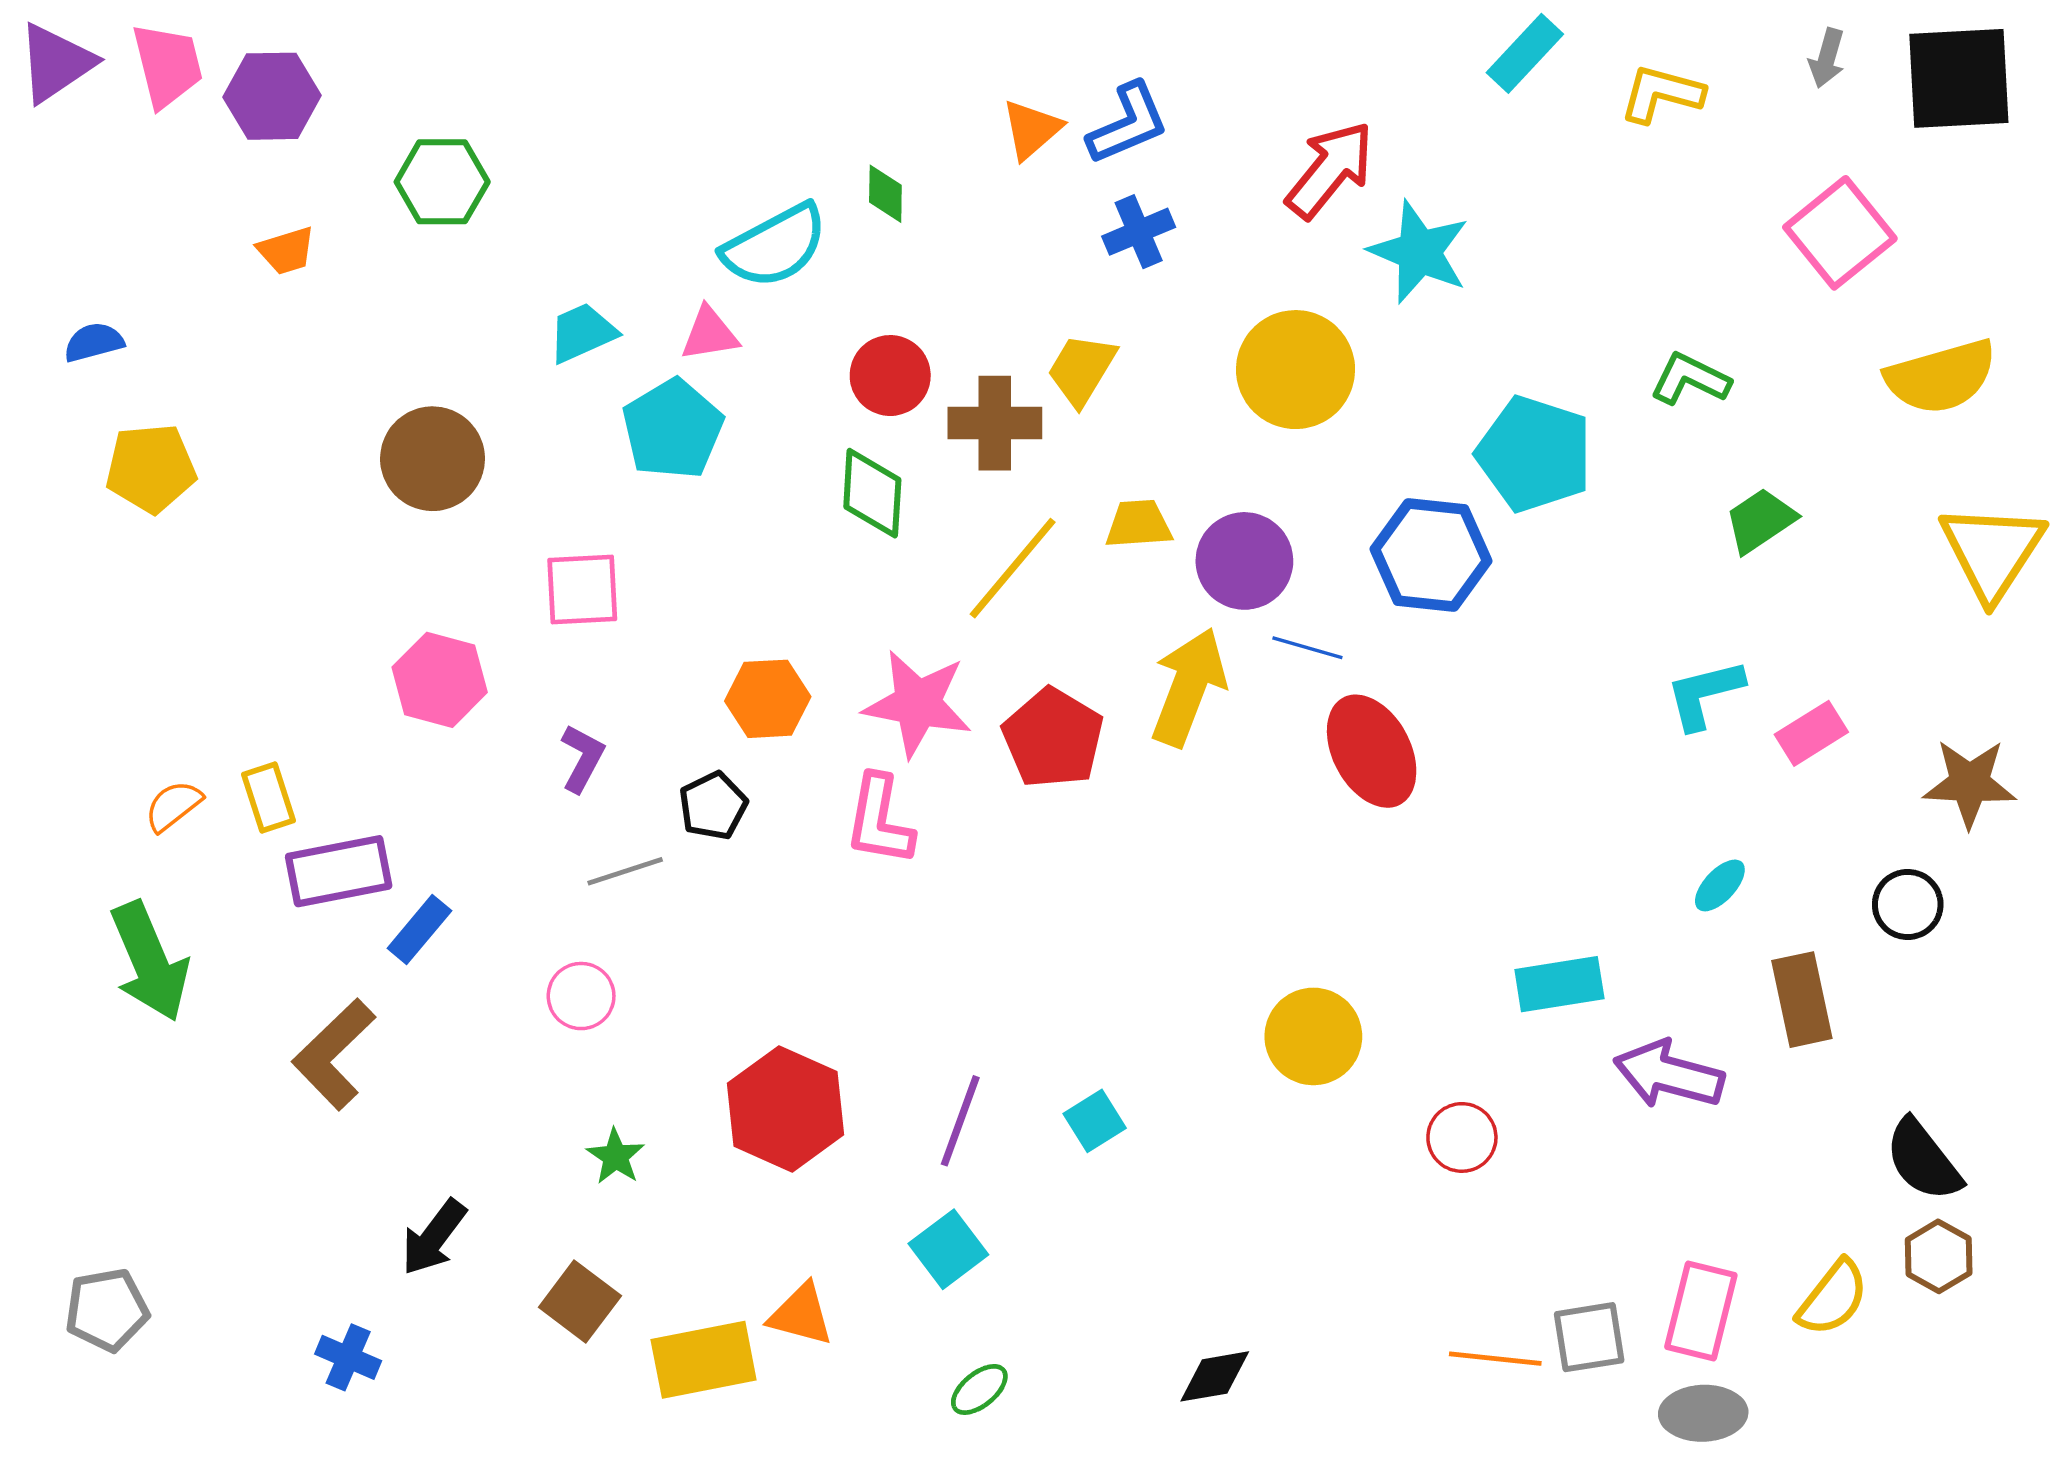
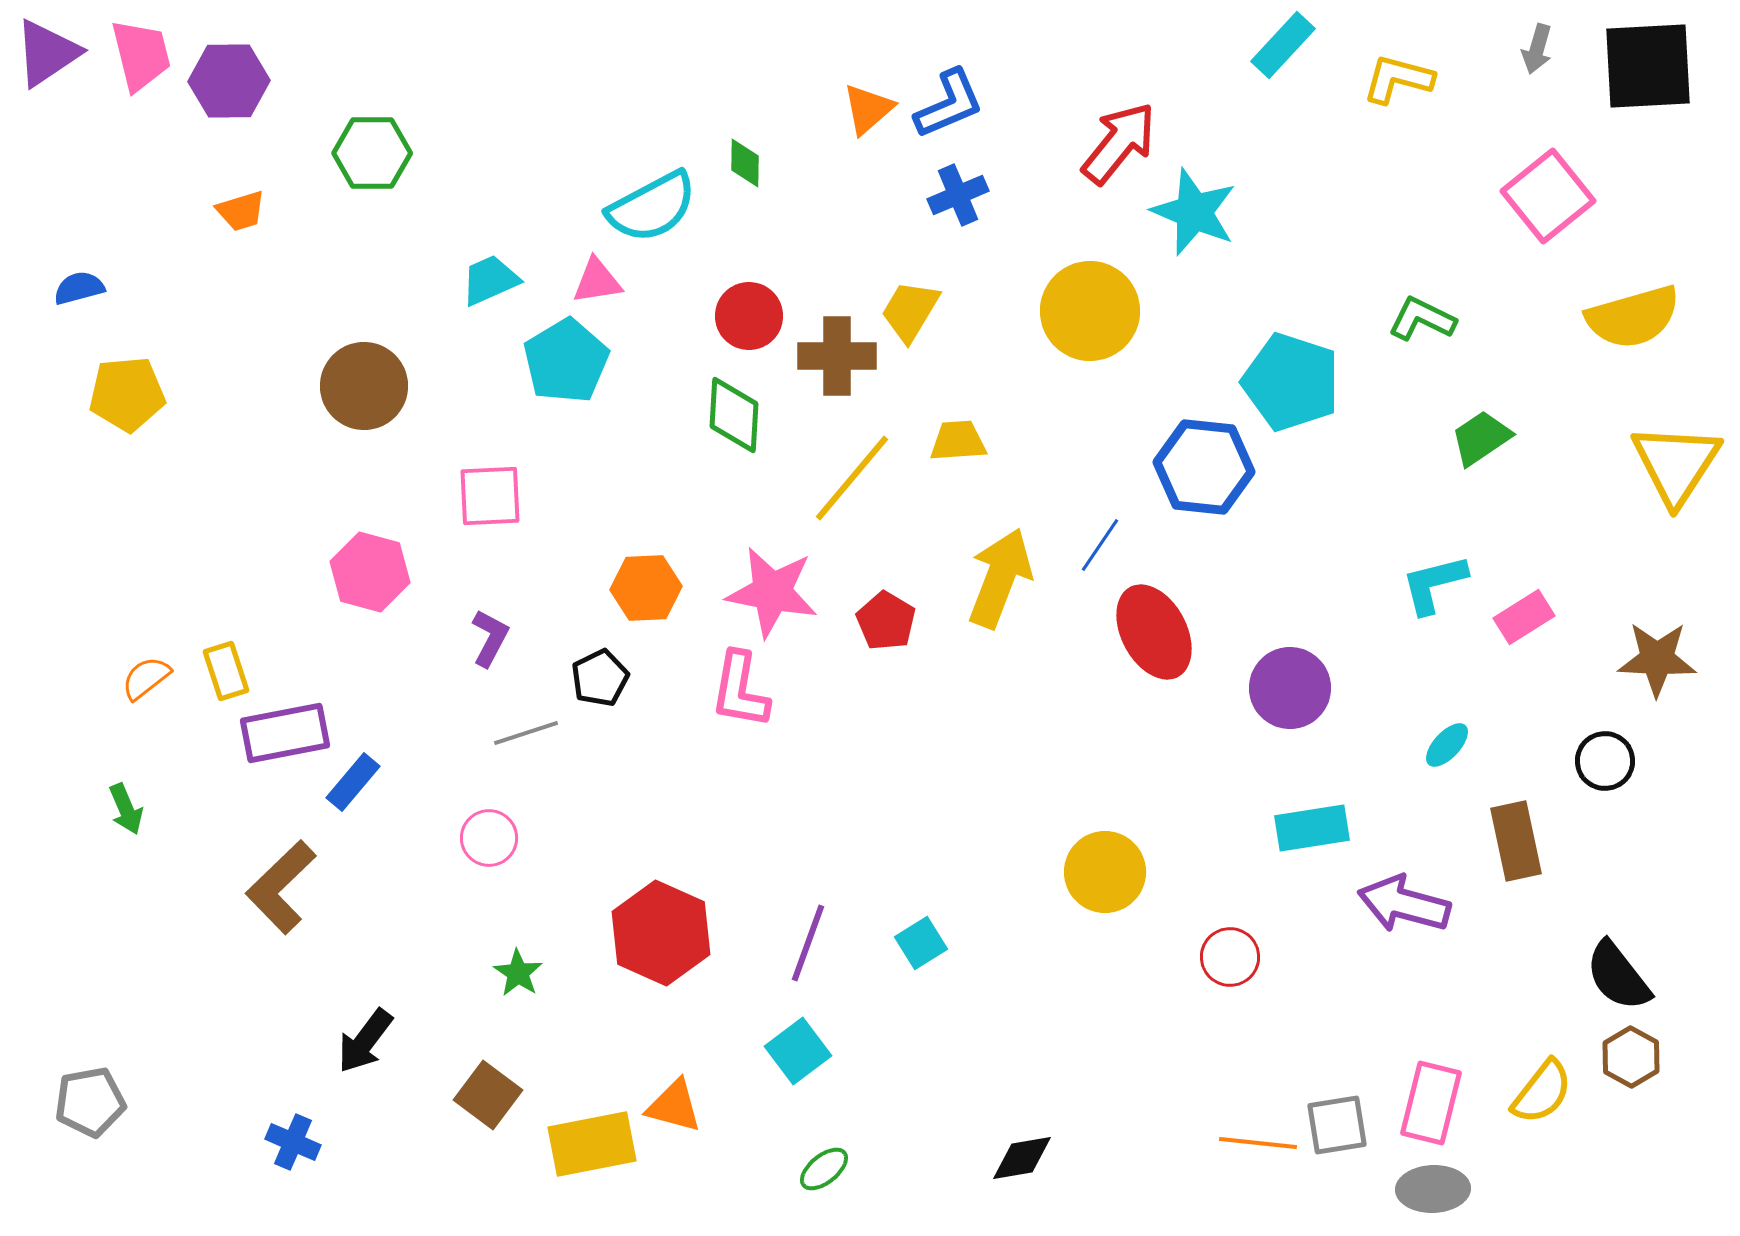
purple circle: (1244, 561) -> (1290, 688), moved
blue line: (1307, 648) -> (1100, 545), turned -72
red pentagon: (1053, 738) -> (886, 621), size x0.7
green arrow: (150, 962) -> (126, 809), size x0.5

